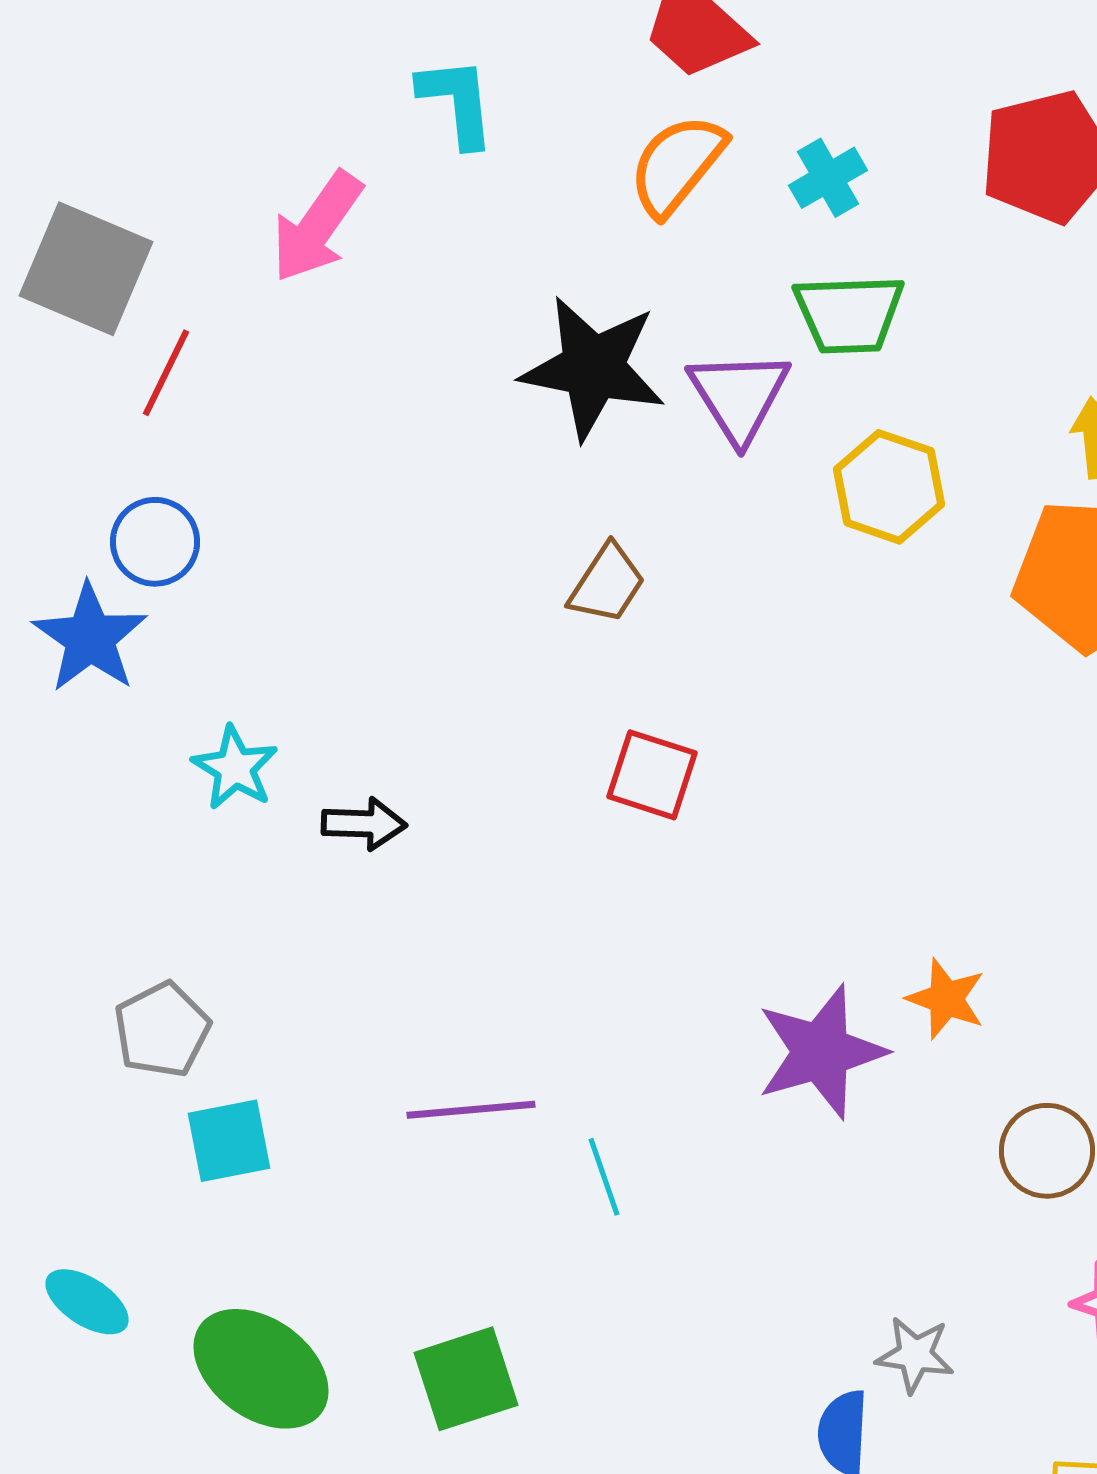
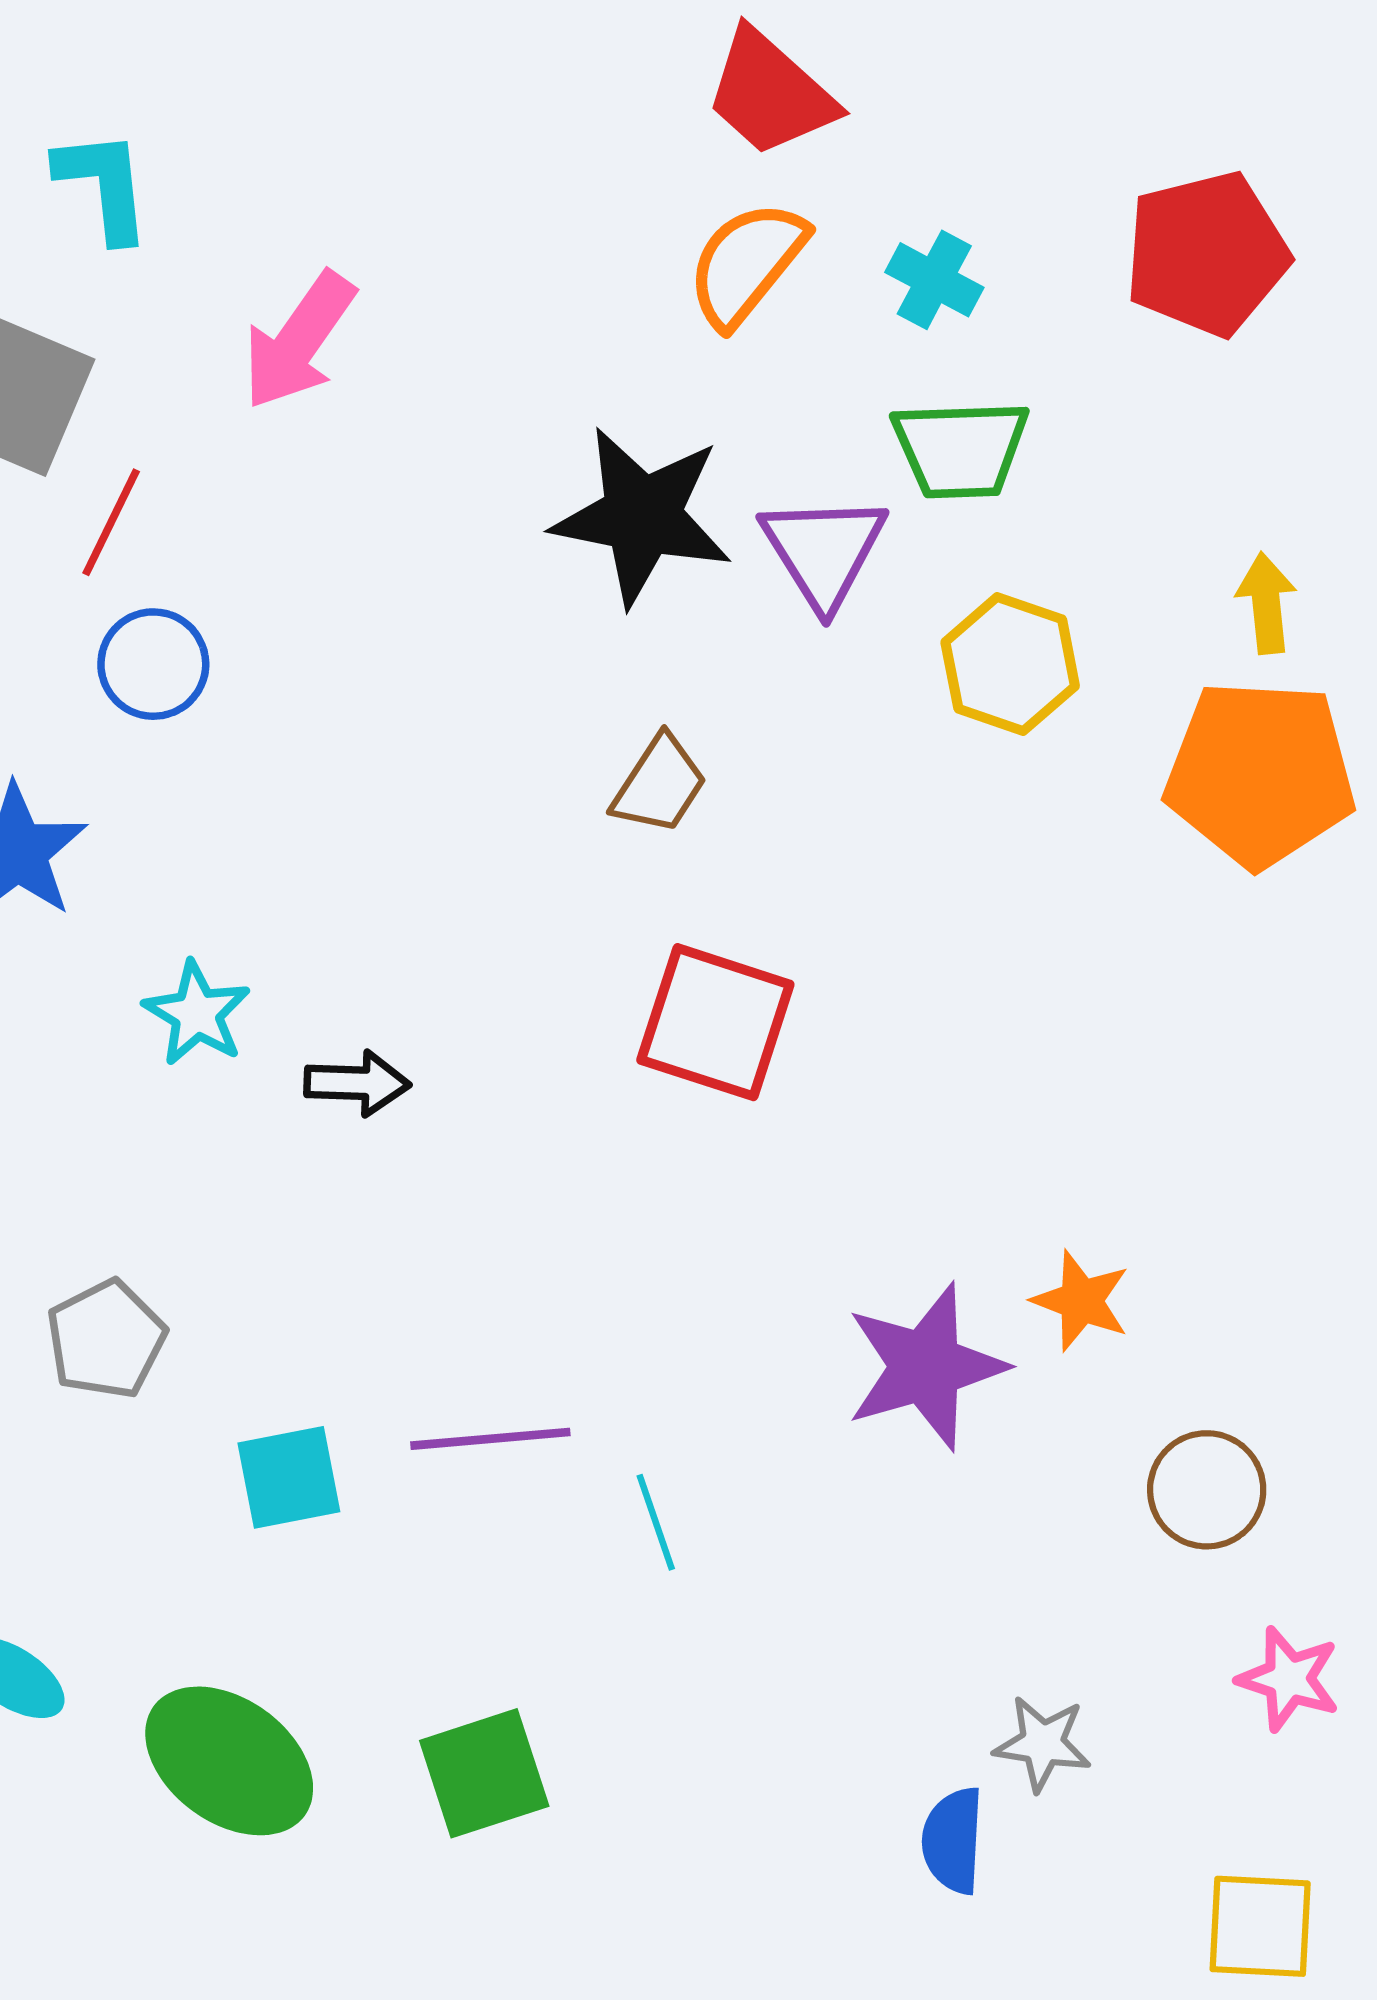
cyan L-shape: (457, 102) -> (104, 185), moved
cyan cross: (828, 178) -> (934, 280), turned -32
blue circle: (155, 542) -> (153, 664), moved
red square: (652, 775) -> (715, 1022), size x1.4
cyan square: (229, 1141) -> (289, 1477), moved

